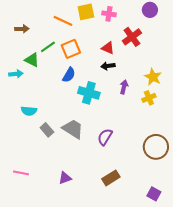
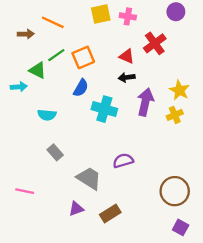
orange line: (63, 21) -> (53, 22), moved
purple arrow: (124, 87) -> (145, 102), size x1.6
cyan semicircle: (29, 111) -> (47, 115), moved
gray trapezoid: (73, 129) -> (89, 178), moved
purple semicircle: (105, 137) -> (123, 161), turned 42
brown circle: (156, 147) -> (175, 191), moved
pink line: (21, 173) -> (25, 191), moved
brown rectangle: (111, 178) -> (110, 213), moved

